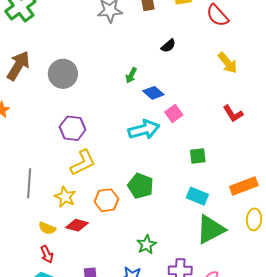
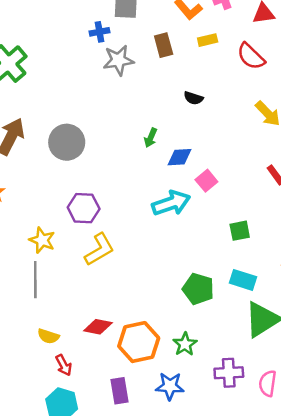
black semicircle: (168, 46) -> (193, 98), turned 63
blue diamond: (153, 93) -> (179, 157), turned -40
green pentagon: (141, 186) -> (198, 289), moved
yellow star: (65, 197) -> (42, 240), moved
orange hexagon: (106, 200) -> (139, 342), moved, size x1.4
yellow semicircle: (47, 228) -> (48, 336), moved

